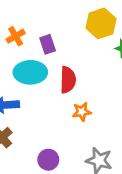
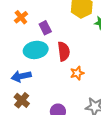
orange cross: (16, 36) -> (21, 17), moved

